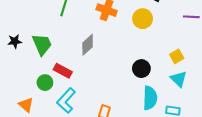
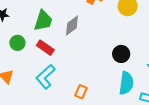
green trapezoid: (42, 44) -> (43, 21), moved, turned 35
green circle: (45, 83) -> (17, 43), moved

